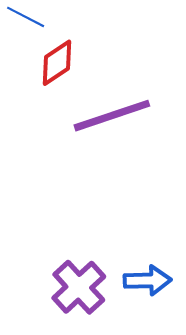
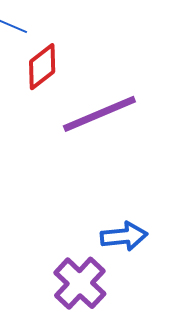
blue arrow: (147, 280) -> (124, 236), moved

